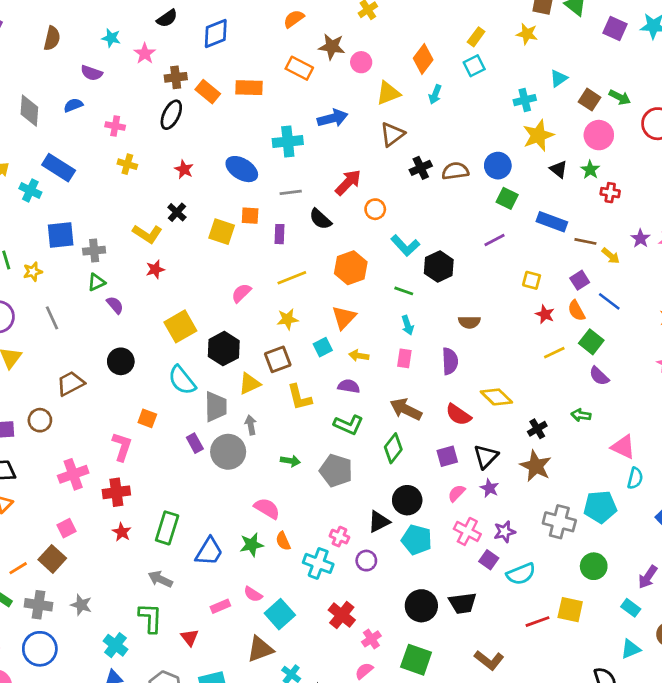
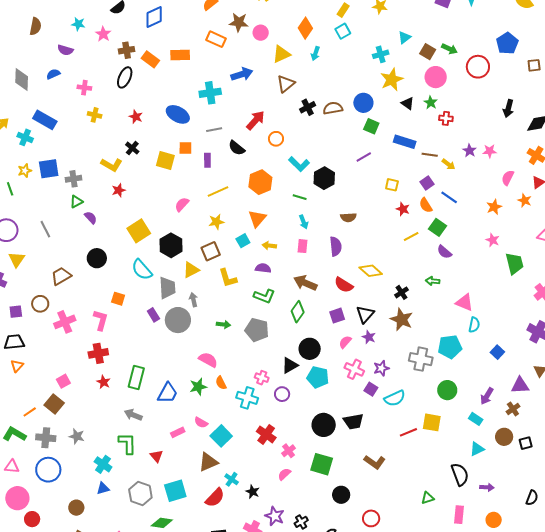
yellow star: (33, 272) -> (25, 171), moved
pink cross: (73, 474) -> (65, 322), moved

